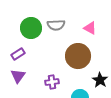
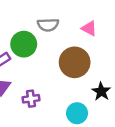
green circle: (31, 28) -> (24, 44), moved
purple cross: (52, 82) -> (31, 99), moved

